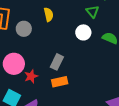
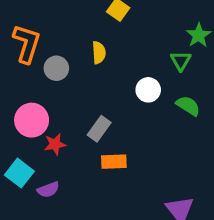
green triangle: (93, 12) -> (181, 61), moved
orange rectangle: (60, 82) -> (114, 162), moved

